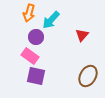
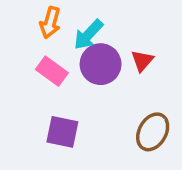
purple circle: (36, 37) -> (101, 64), moved, size x1.5
pink rectangle: (30, 56) -> (52, 71), moved

